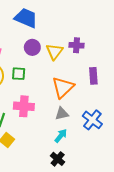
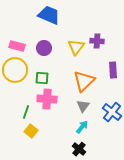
purple circle: (32, 47) -> (44, 48), moved
green square: (19, 74) -> (42, 78), moved
gray triangle: (62, 114) -> (83, 106), turned -40

